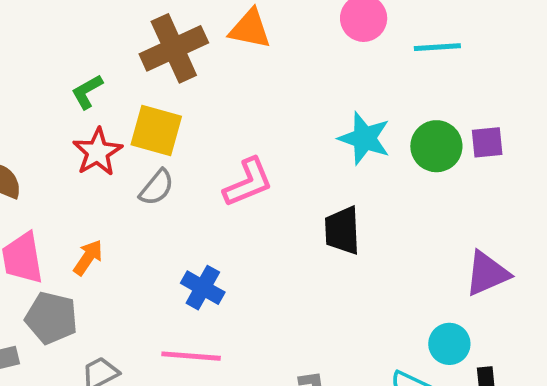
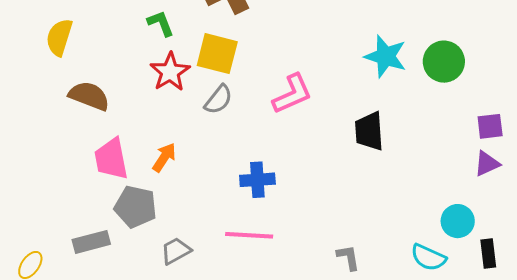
green L-shape: (87, 92) -> (161, 23), turned 100
purple square: (487, 142) -> (490, 126), moved
purple triangle: (487, 274) -> (487, 164), size x0.7
blue cross: (203, 288) -> (257, 180), turned -32

